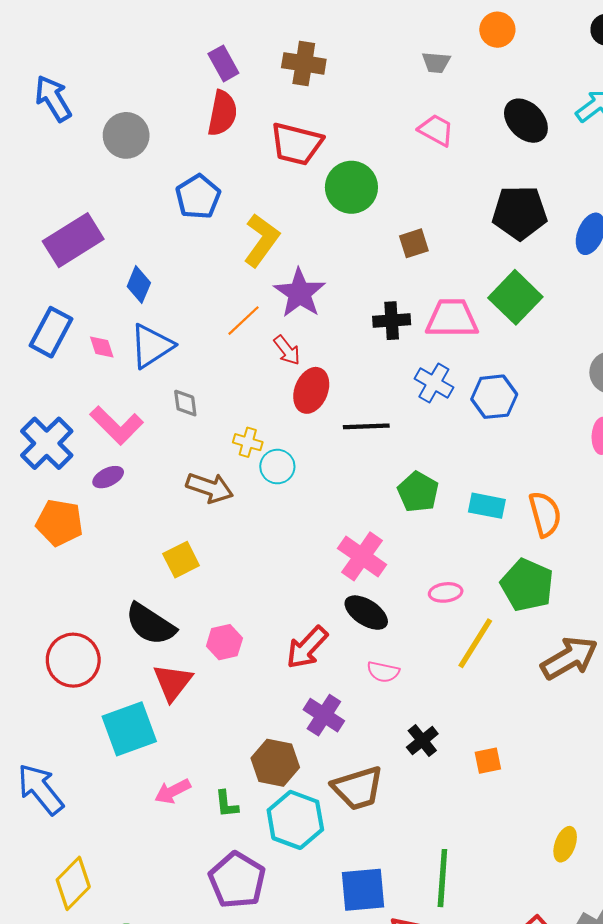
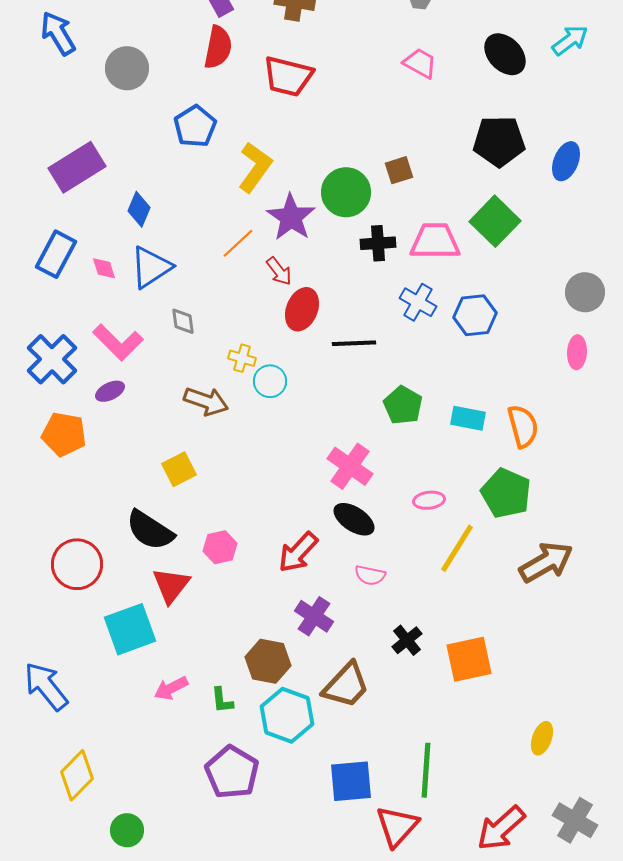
green circle: (351, 187) -> (346, 192), moved
orange square: (488, 761) -> (469, 659), size x1.8
brown trapezoid: (358, 788) -> (346, 685), turned -30

